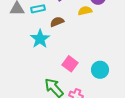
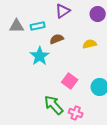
yellow semicircle: (85, 11) -> (90, 44), moved

